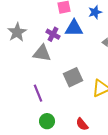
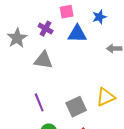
purple cross: (53, 34) -> (46, 29), moved
gray square: (73, 77) -> (76, 107), moved

